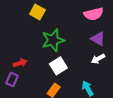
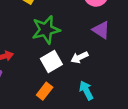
white arrow: (98, 59) -> (80, 57), moved

